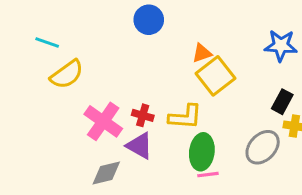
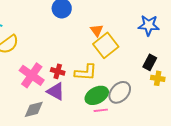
orange triangle: (202, 53) -> (97, 30), turned -48
gray ellipse: (263, 147) -> (120, 92), moved
green ellipse: (202, 152) -> (97, 95), turned 55

